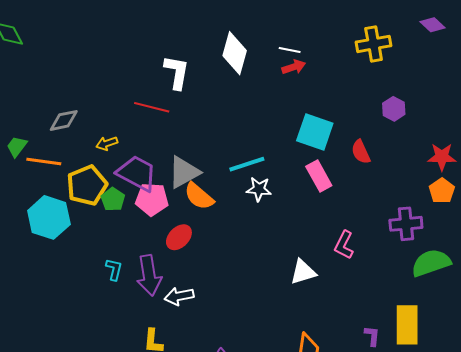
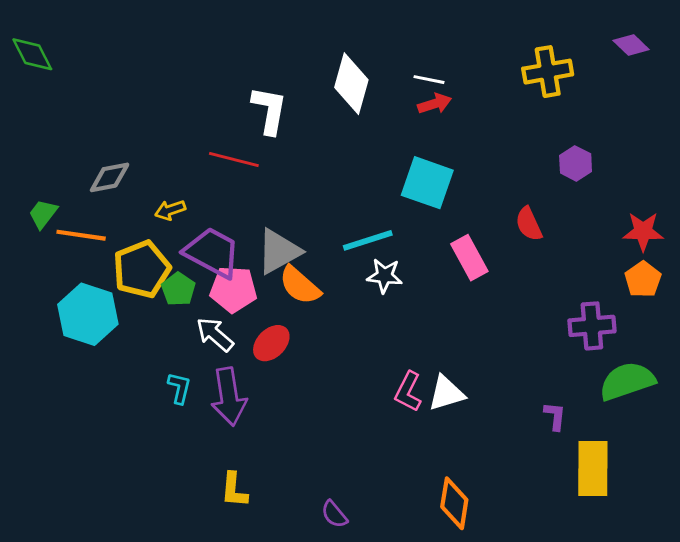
cyan square: (315, 132) -> (427, 183), moved
pink L-shape: (344, 245) -> (408, 392), moved
white arrow: (179, 296) -> (215, 334), moved, turned 52
purple L-shape: (372, 336) -> (555, 416), moved

